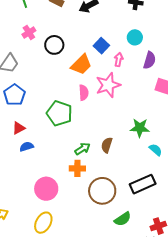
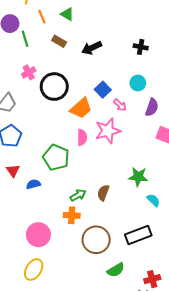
black circle: (54, 45) -> (54, 87), size x1.4
pink arrow: (119, 60) -> (120, 105), turned 120
red triangle: (19, 128) -> (13, 171), turned -40
blue semicircle: (27, 147) -> (33, 184), moved

